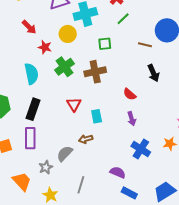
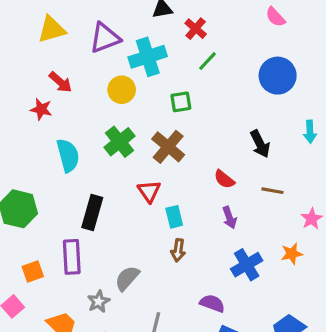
brown line: (145, 45) -> (273, 191), moved
red star: (45, 47) -> (41, 109), moved
brown cross: (95, 72) -> (168, 147), turned -35
red triangle: (74, 104) -> (149, 191), moved
black rectangle: (33, 109) -> (92, 213), moved
brown arrow: (86, 139) -> (178, 250), moved, turned -64
blue cross: (141, 149) -> (247, 265), turned 30

